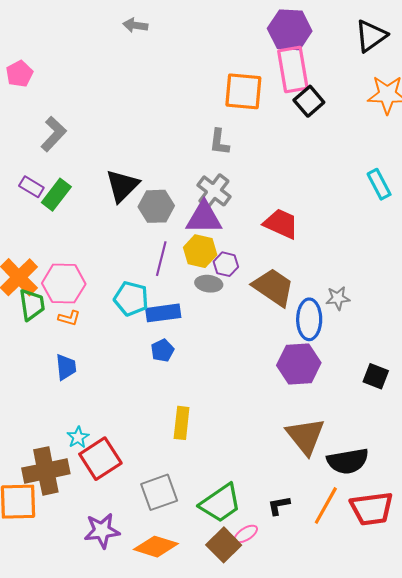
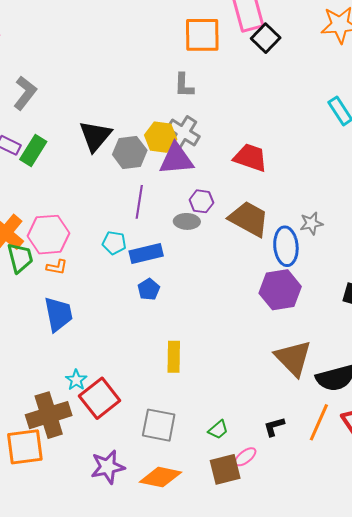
yellow hexagon: (200, 251) -> (161, 137), moved
cyan pentagon: (131, 299) -> (114, 243), size x0.7
blue trapezoid: (66, 367) -> (58, 314), size x1.4
gray square: (159, 492) -> (159, 425), turned 36
green trapezoid: (220, 503) -> (218, 430), size x0.5
brown square: (224, 545) -> (225, 469), turned 36

